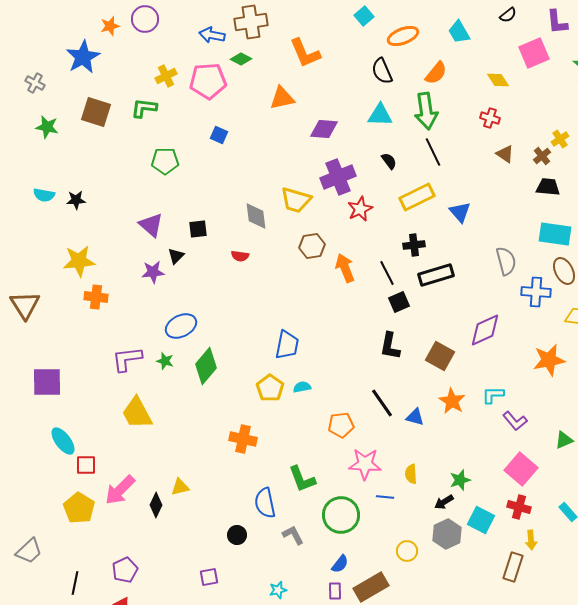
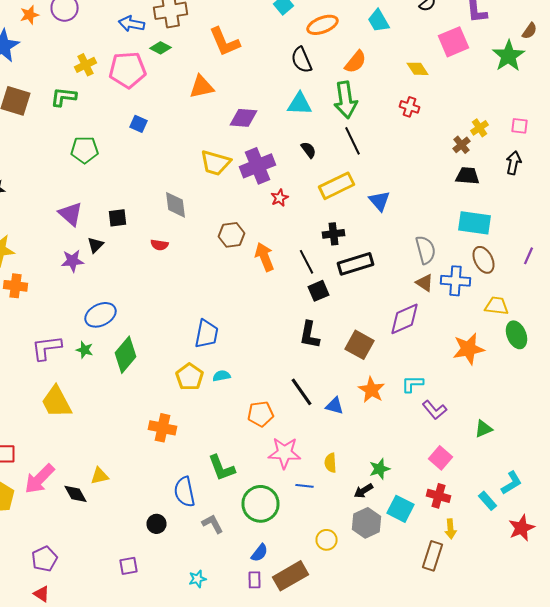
brown triangle: (505, 154) -> (424, 283), moved
yellow trapezoid: (296, 200) -> (216, 163), moved
red star: (360, 209) -> (280, 198), size x0.7
pink square: (521, 469) -> (440, 458), size x0.7
black diamond: (156, 505) -> (76, 494), turned -55

